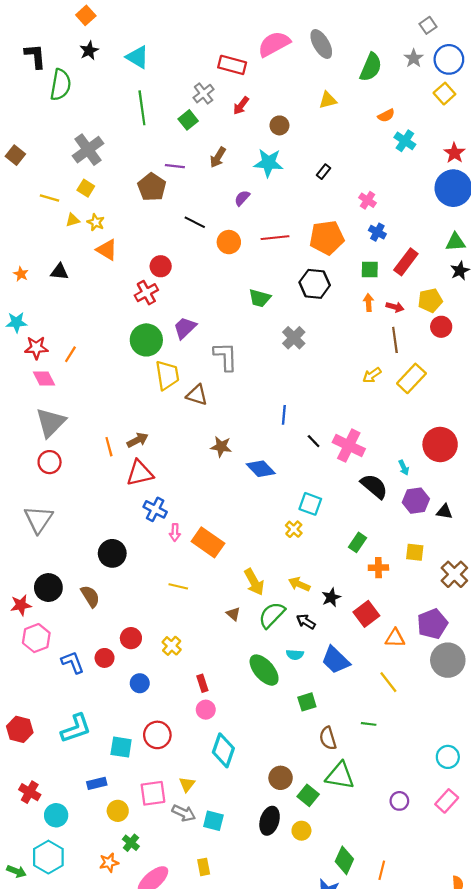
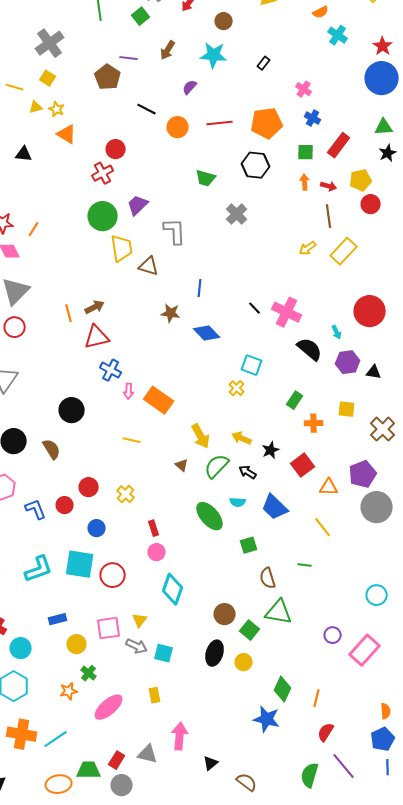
blue line: (284, 415) -> (200, 288), moved
cyan square: (121, 747) -> (80, 564), moved, size x1.4
pink rectangle: (447, 801) -> (365, 650), moved, size x1.4

